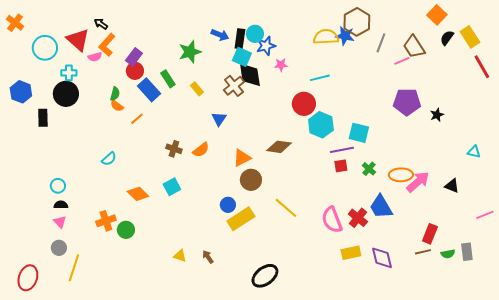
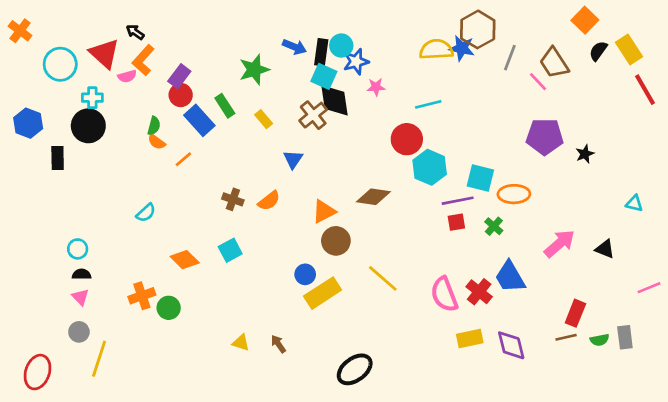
pink line: (402, 61) -> (538, 82), turned 70
orange ellipse: (401, 175) -> (514, 194), moved

